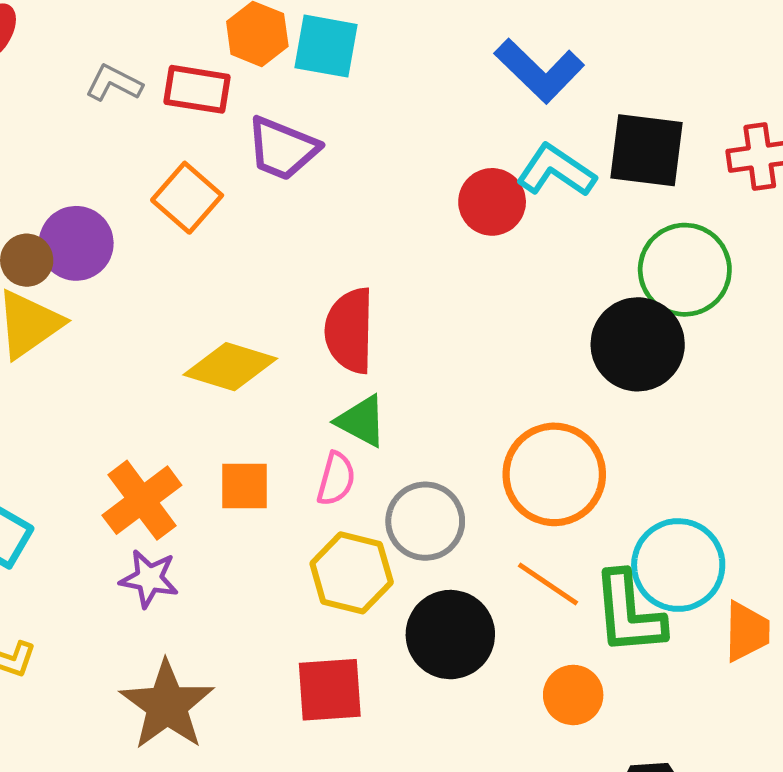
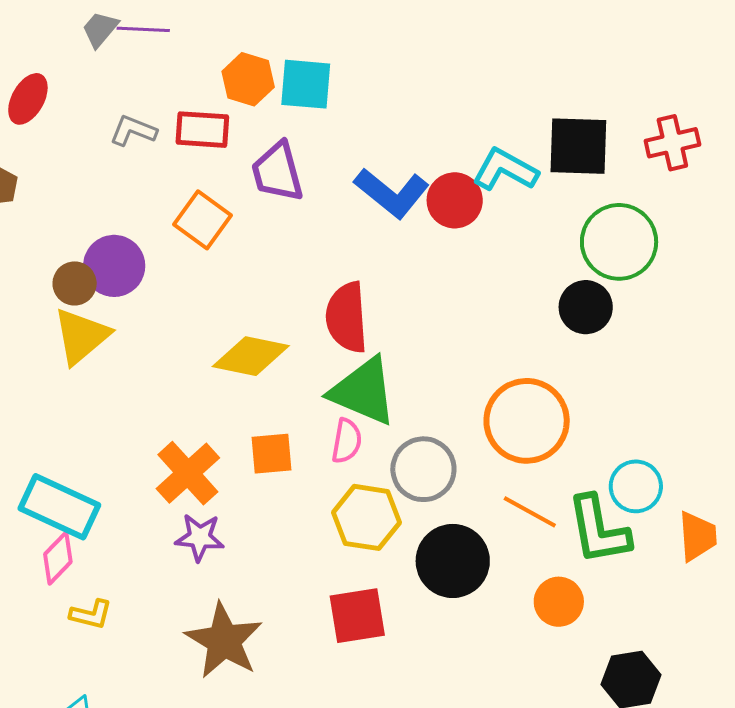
blue L-shape: (539, 71) -> (392, 193), moved
purple trapezoid: (282, 148) -> (277, 172), turned 58
black circle: (638, 344) -> (586, 307), size x0.7
green triangle: (361, 421) -> (363, 391), size x1.6
cyan circle: (678, 565) -> (636, 486), size x0.7

